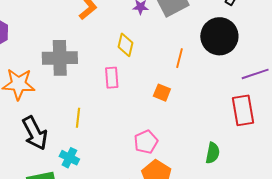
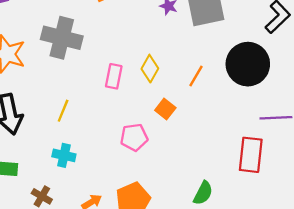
yellow diamond: (126, 45) -> (150, 69), moved
pink pentagon: (146, 142) -> (134, 137), moved
cyan cross: (69, 158) -> (64, 155), moved, turned -30

